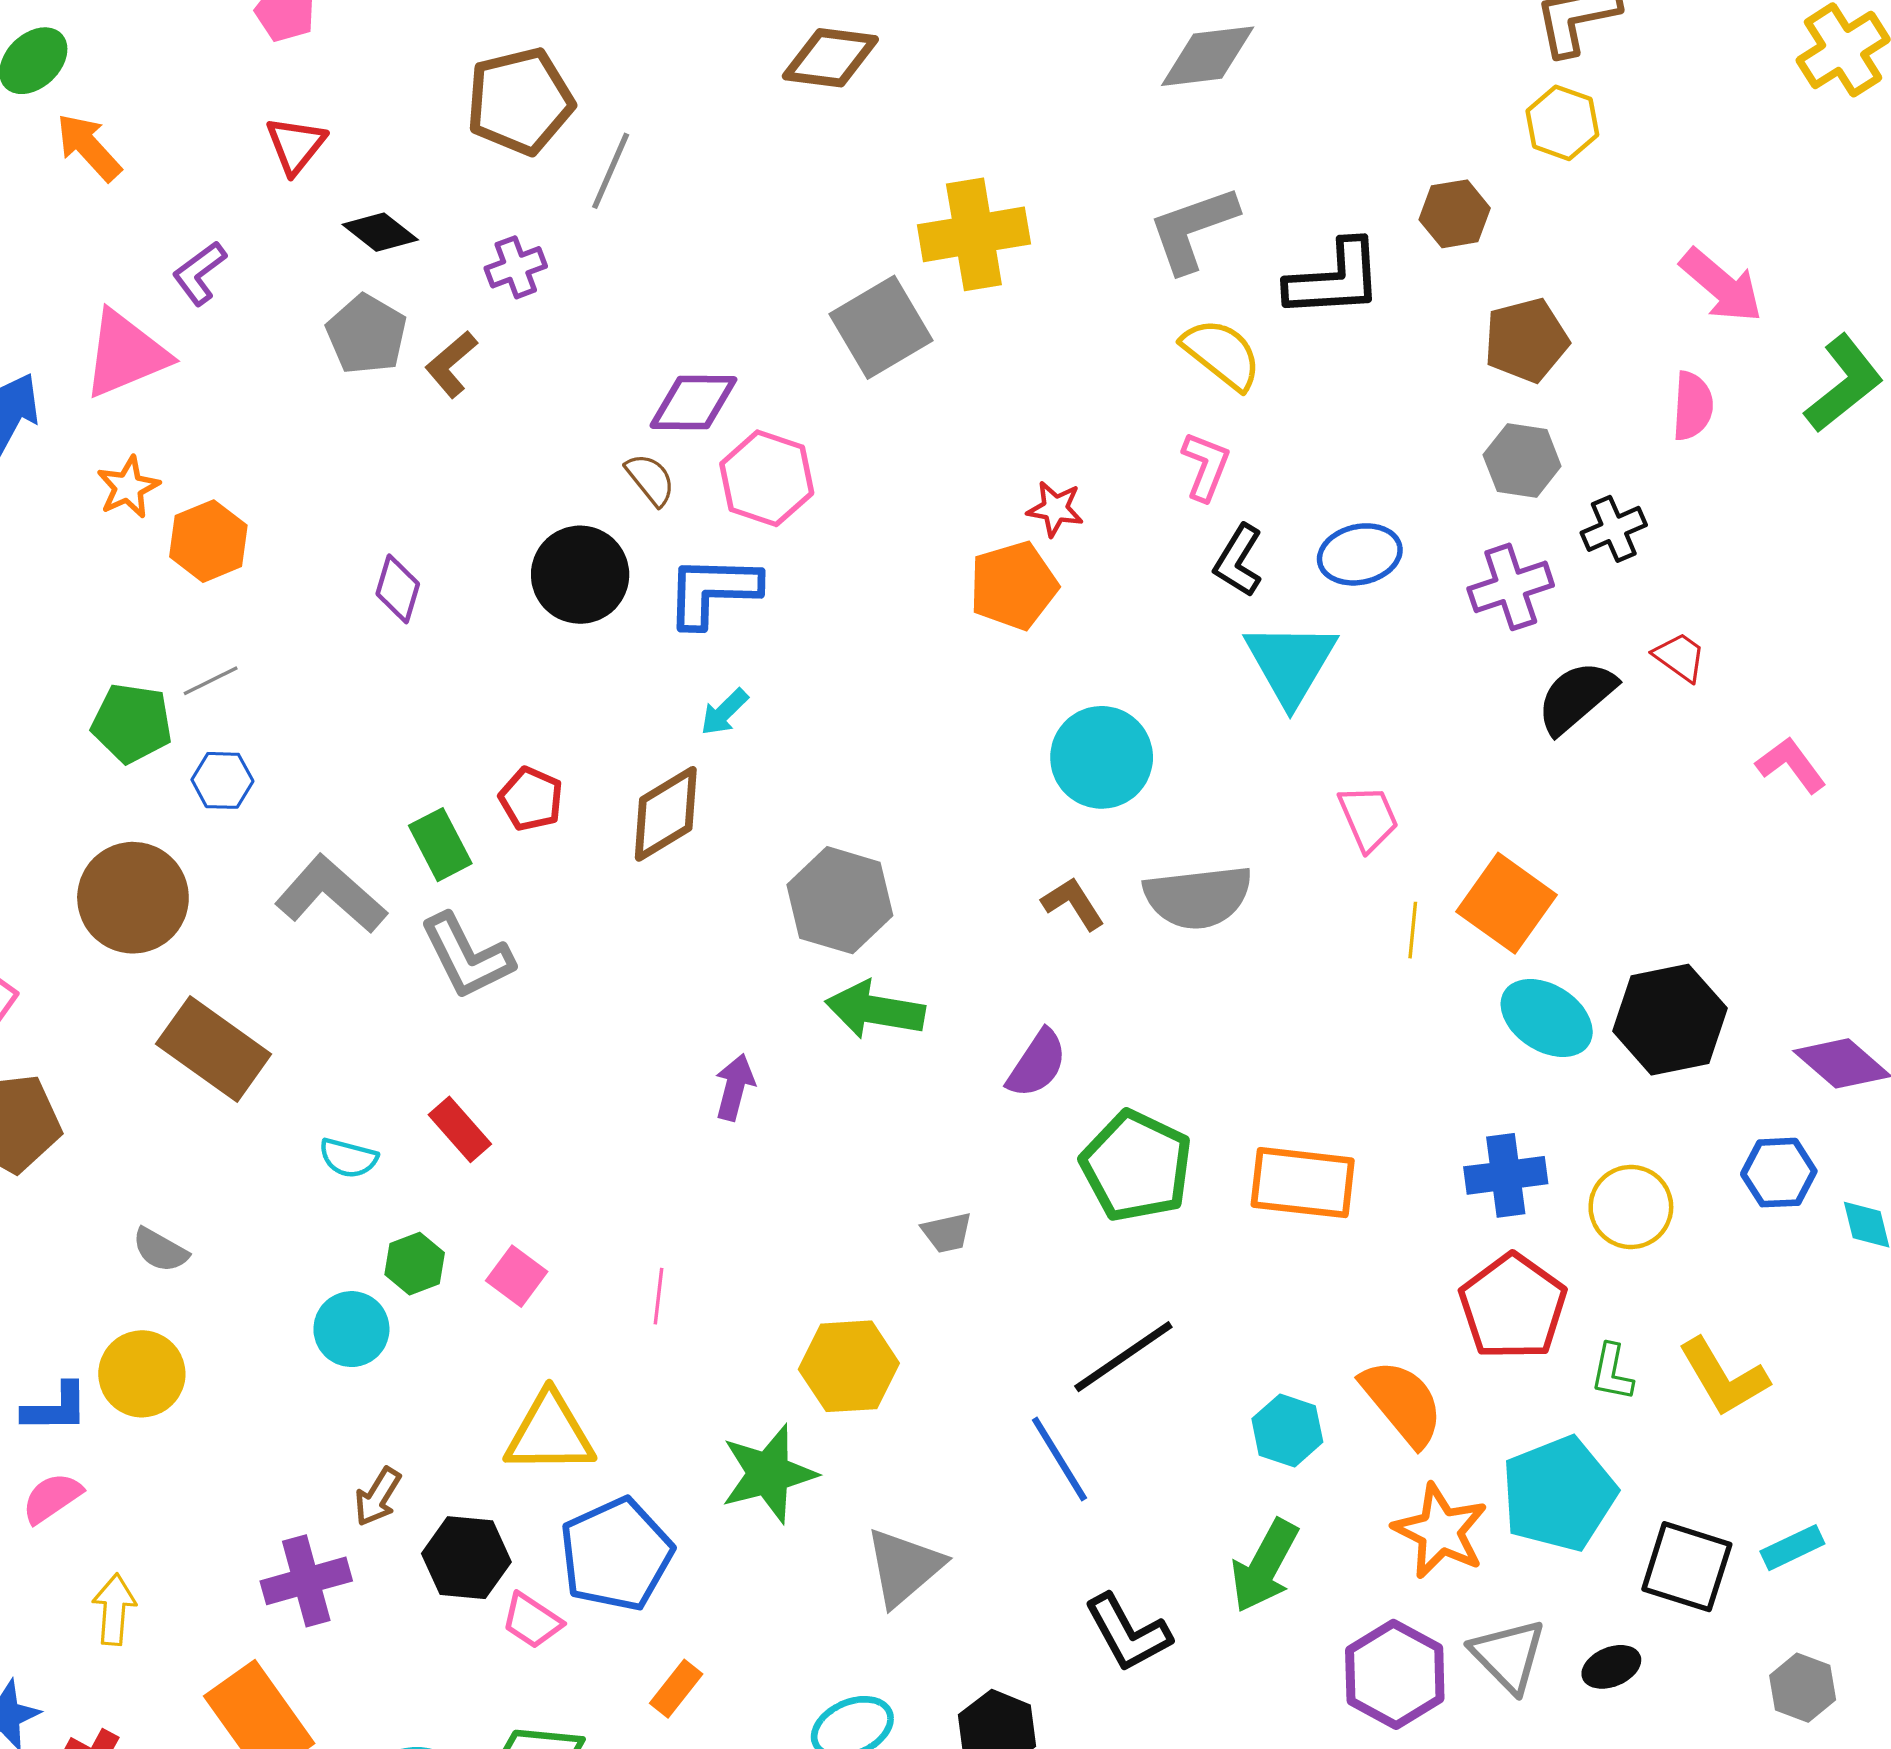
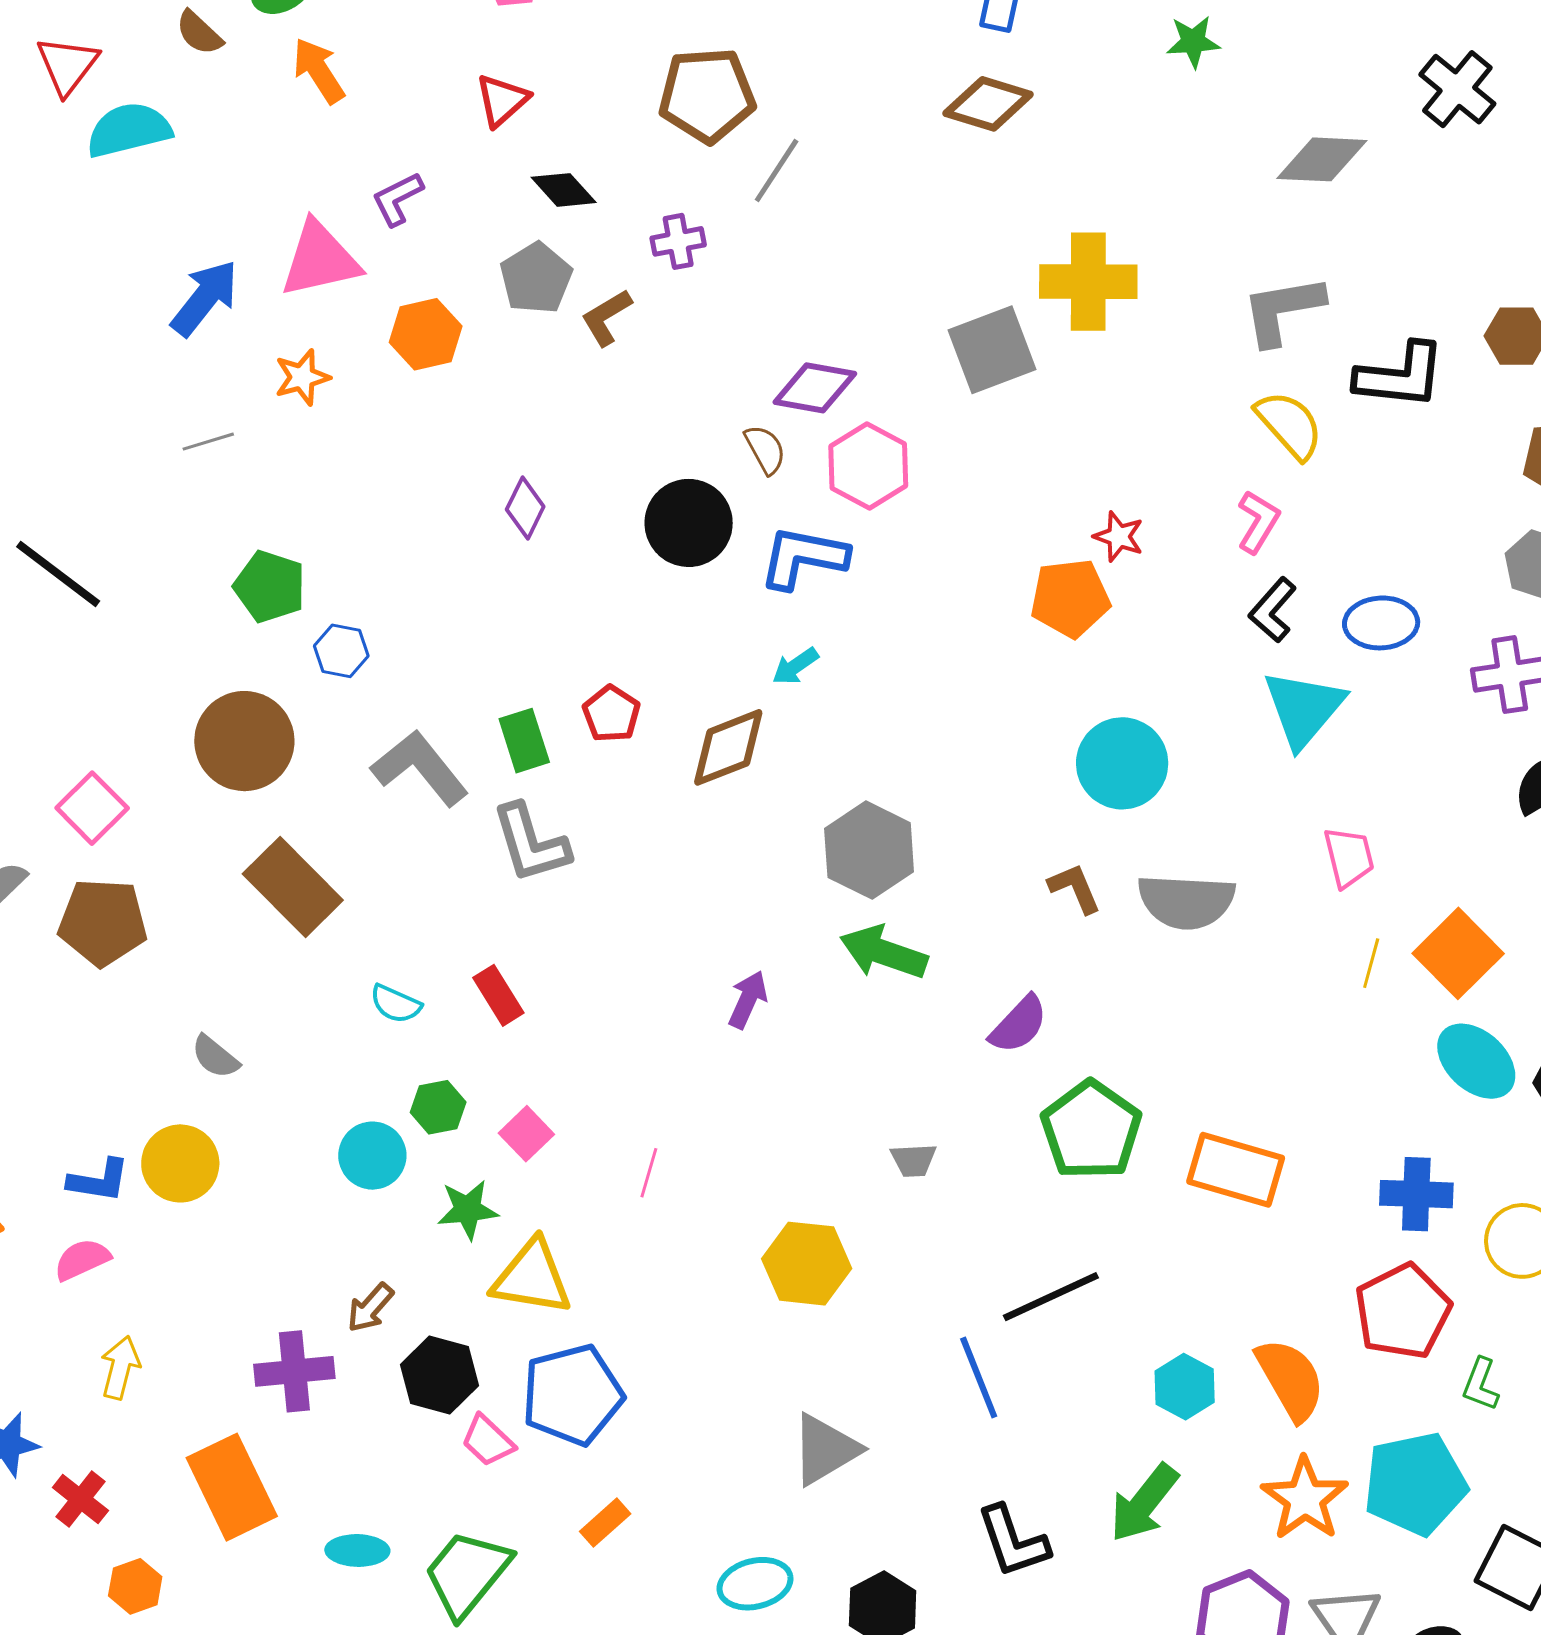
orange hexagon: (208, 541) -> (426, 334), moved
gray line: (211, 681) -> (208, 442), moved
green star: (769, 1474) -> (468, 1210), moved, size x0.7

